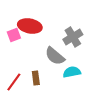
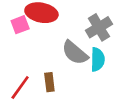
cyan semicircle: (72, 72) -> (98, 59), moved, turned 102

